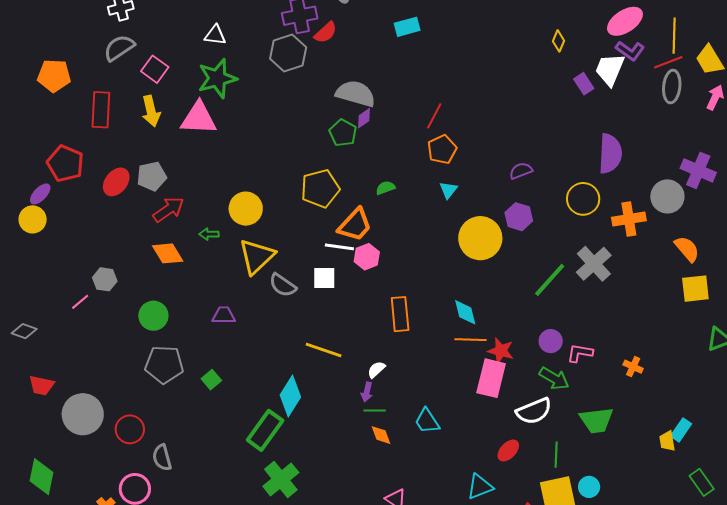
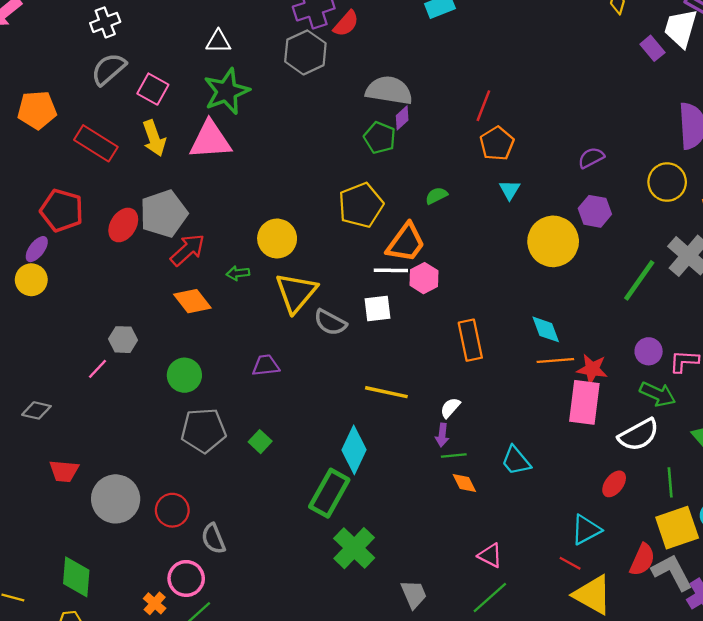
red rectangle: (101, 110) -> (96, 143), turned -54
gray pentagon: (152, 176) -> (164, 214), size x1.4

